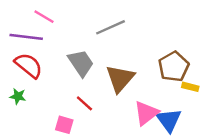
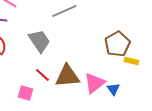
brown triangle: (120, 78) -> (67, 76), moved, turned 44
blue triangle: (169, 120) -> (113, 89), size x0.6

